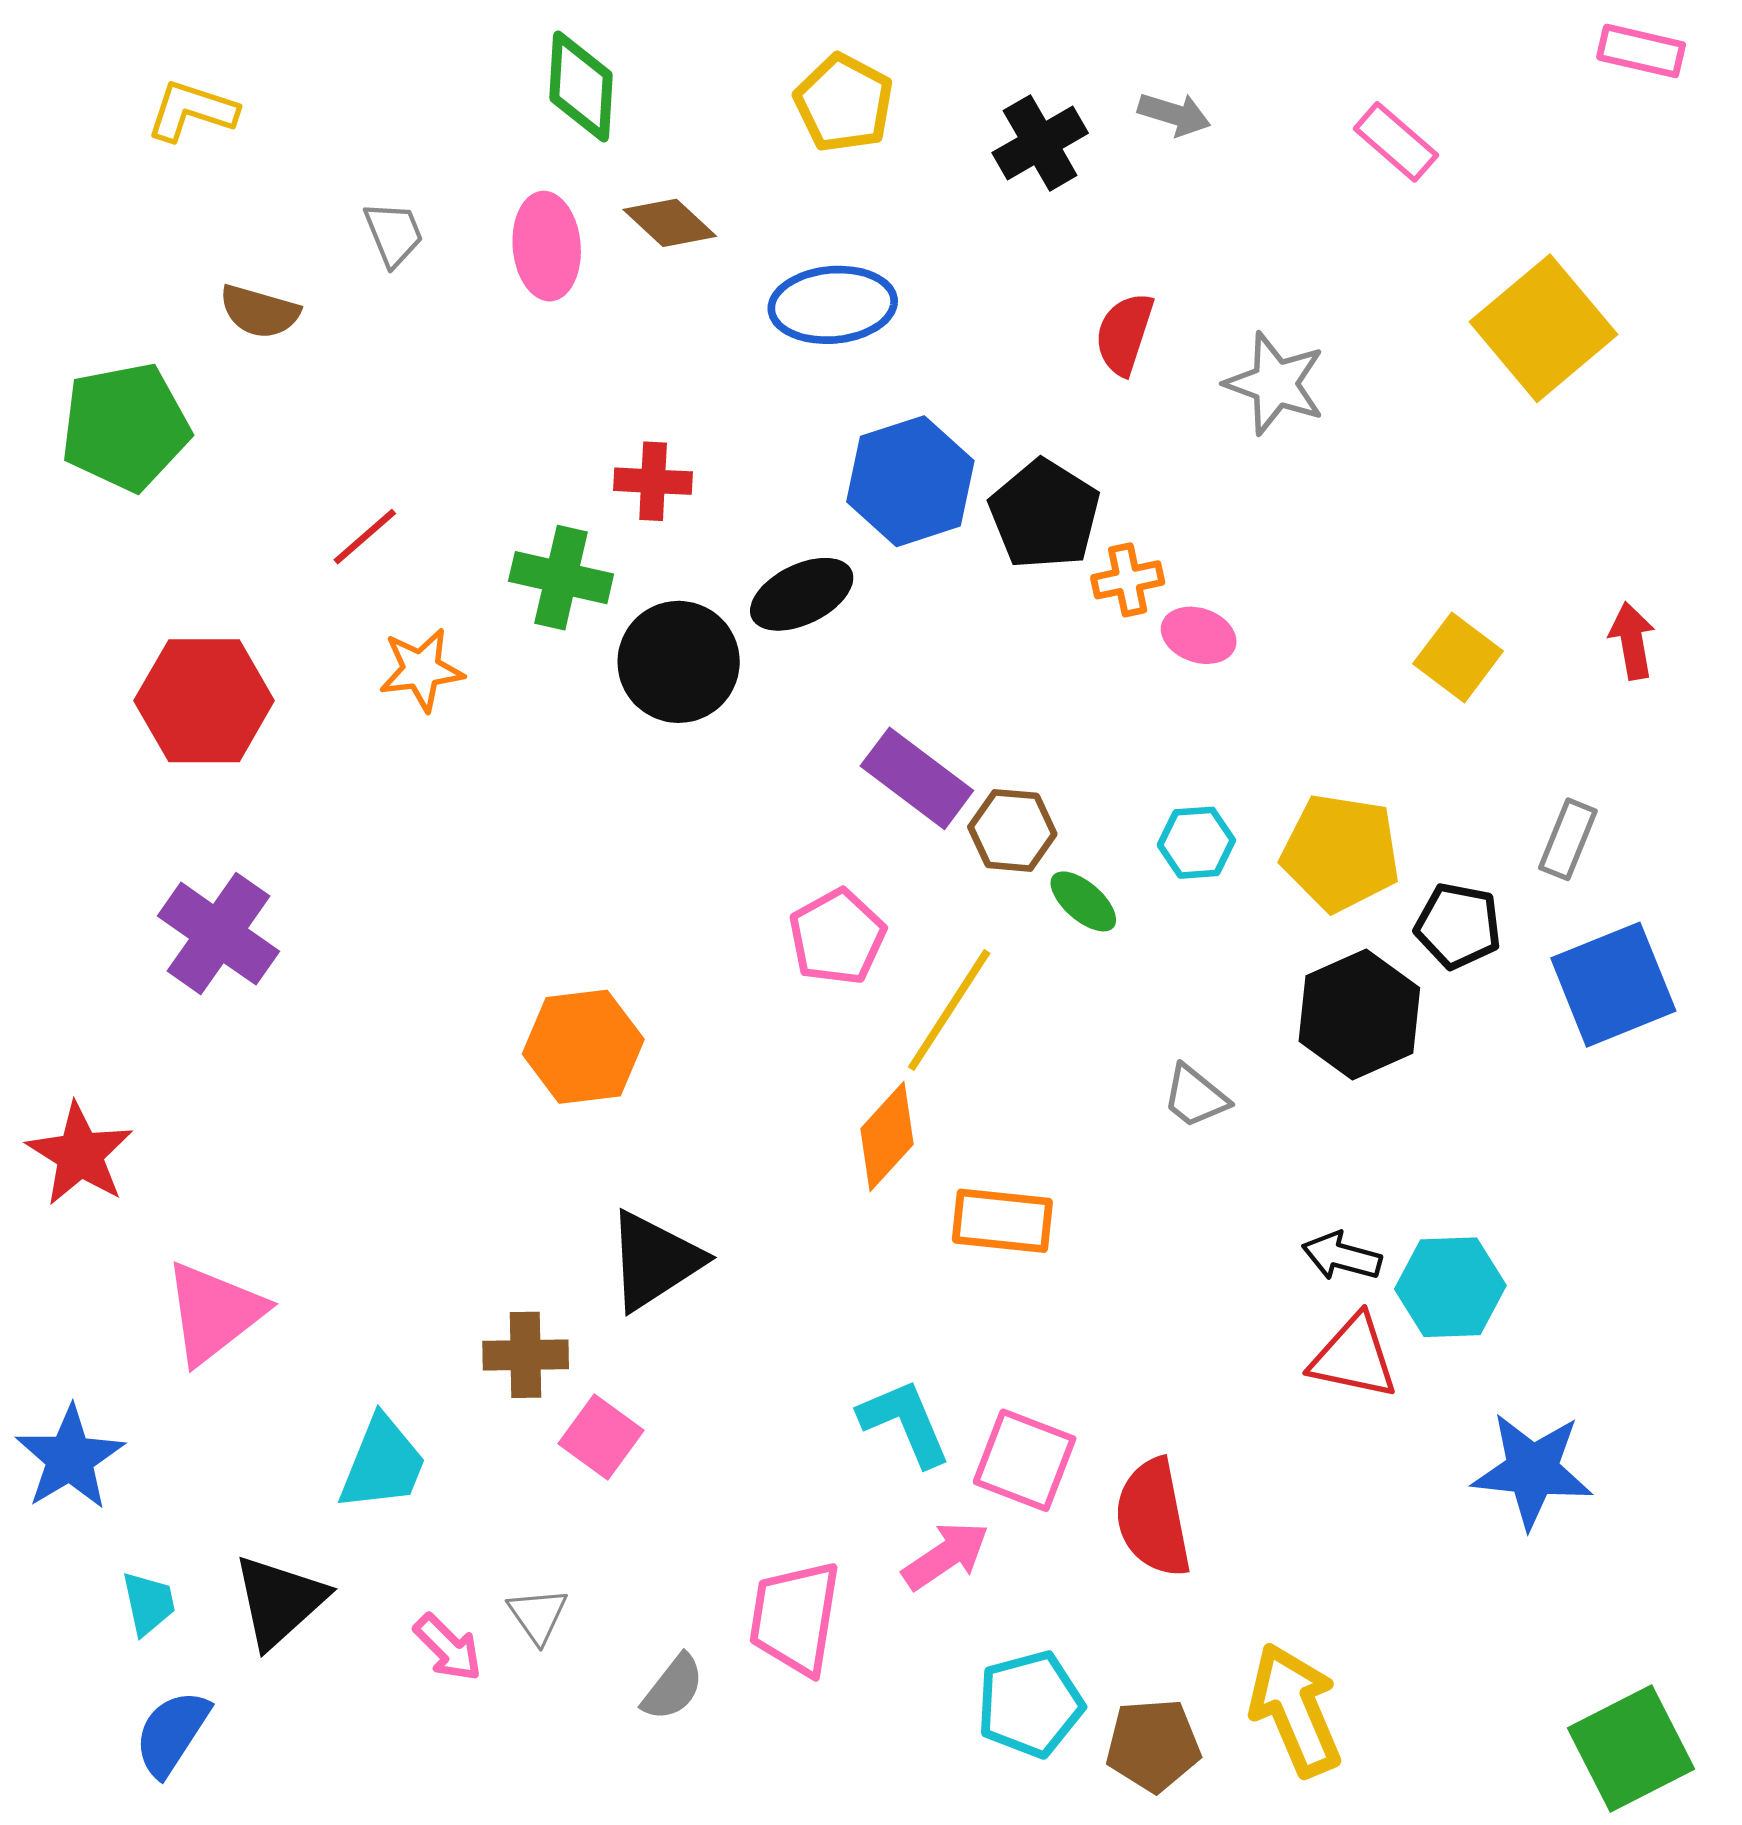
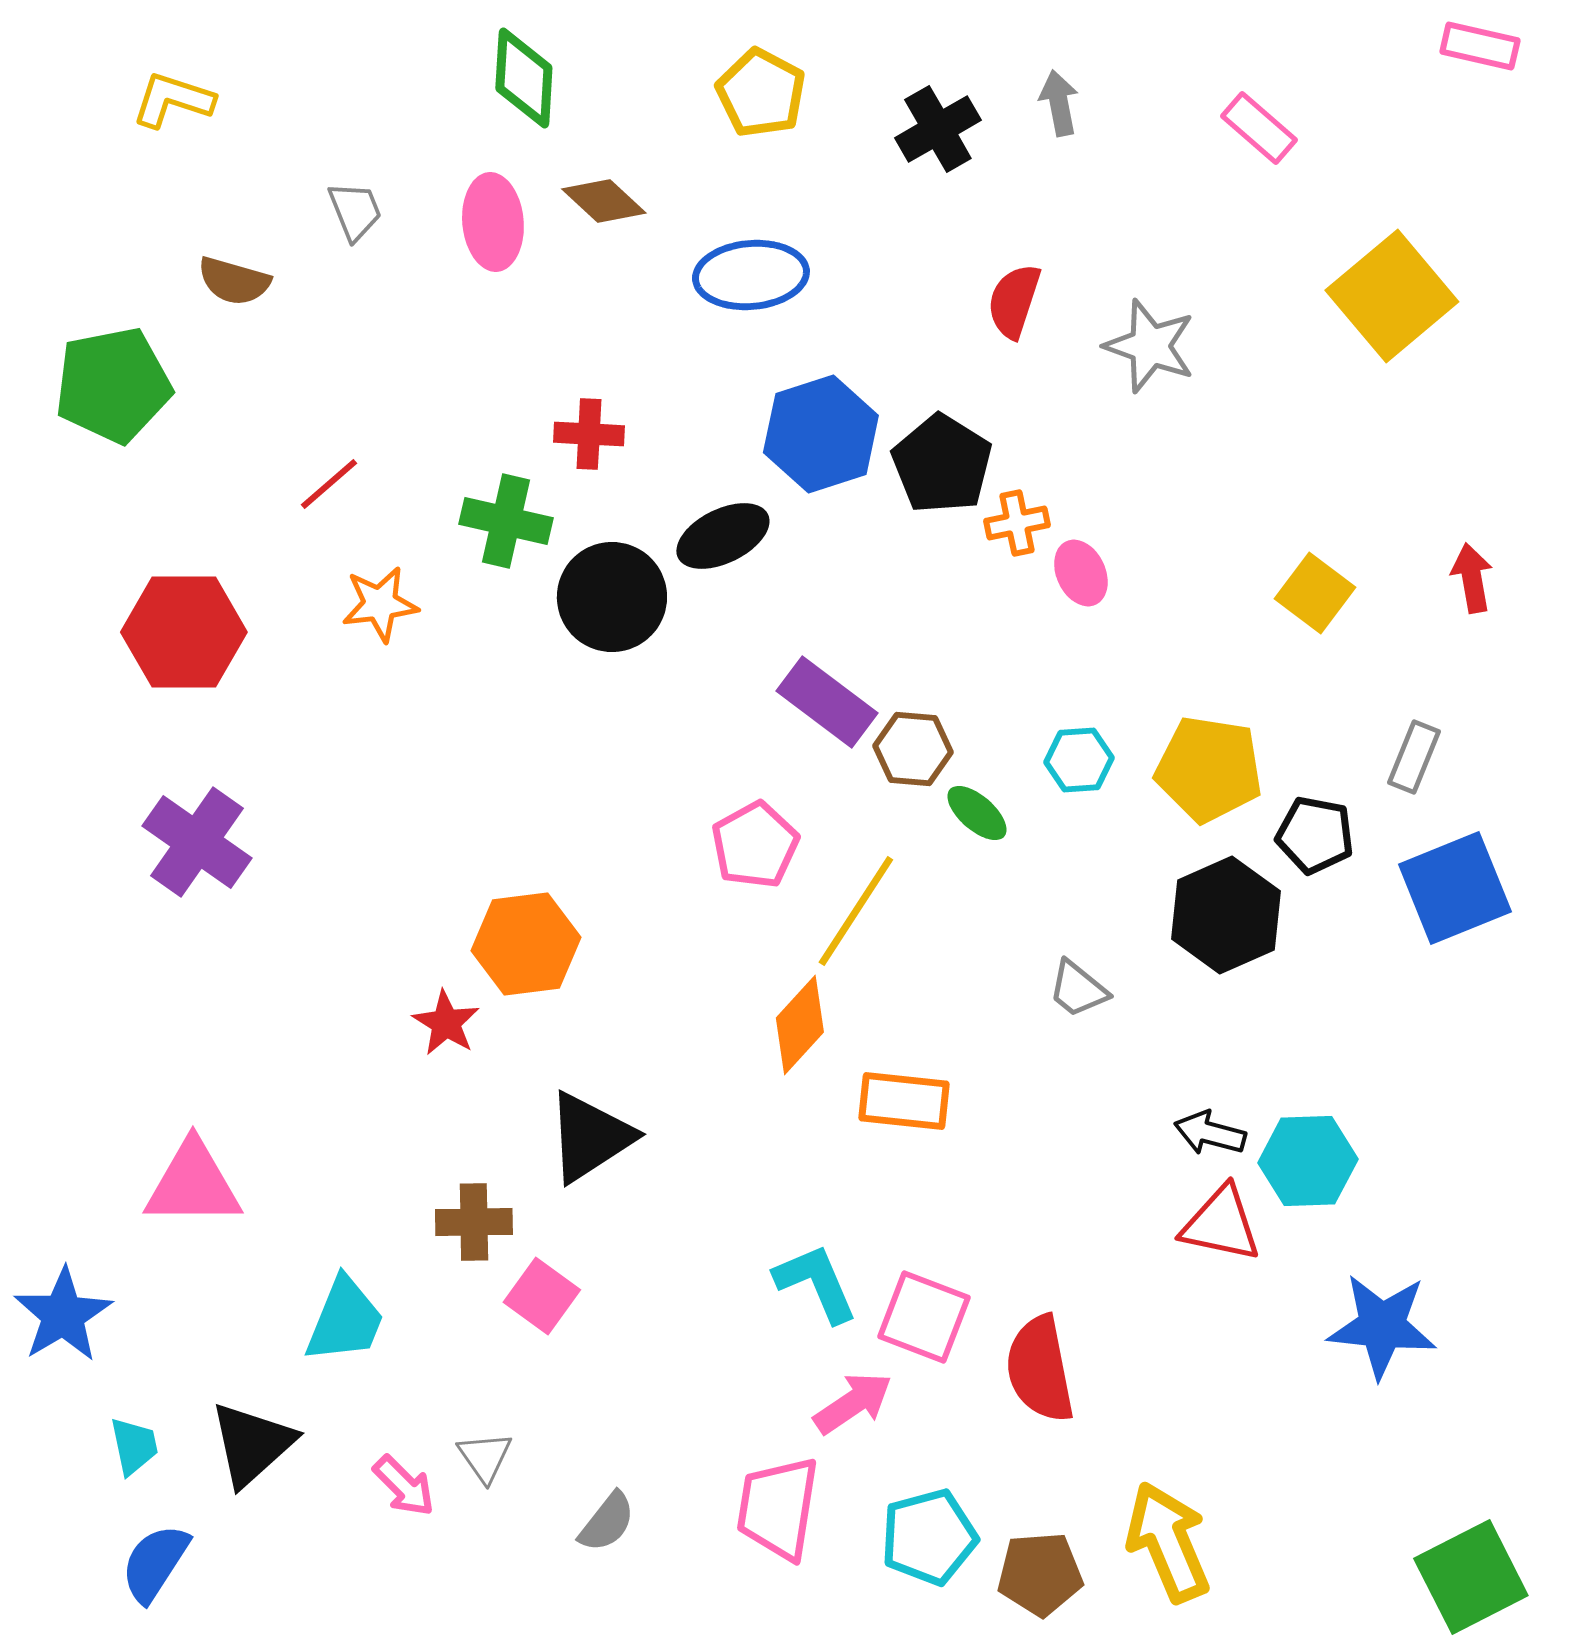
gray arrow: (1174, 114) -> (1059, 103), turned -118
pink ellipse: (1199, 635) -> (1081, 573), turned 46
red star: (80, 1154) -> (446, 1023), moved, size x0.7
pink triangle: (214, 1313) -> (193, 1184), turned 38
pink trapezoid: (795, 1618) -> (778, 1508), moved

